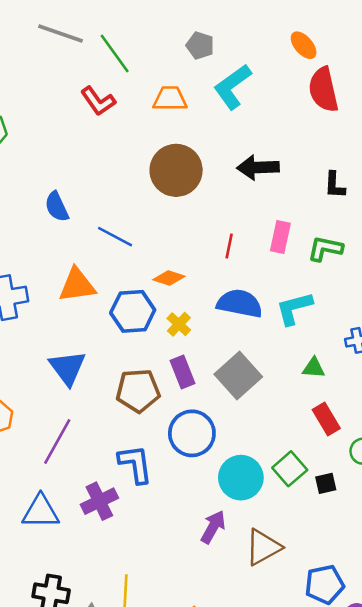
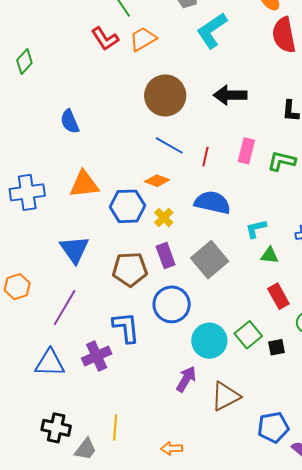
orange trapezoid: (170, 99) -> (143, 39), moved, turned -32
blue line: (115, 237) -> (169, 145), moved
cyan L-shape: (294, 308) -> (256, 229), moved, size x0.7

